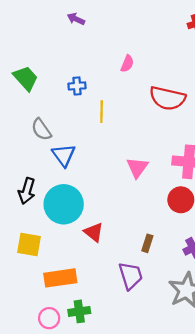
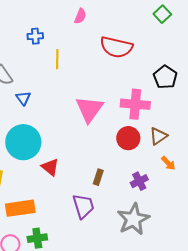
blue triangle: (64, 155) -> (23, 98), size x0.7
pink triangle: (137, 167) -> (89, 109), size x1.4

